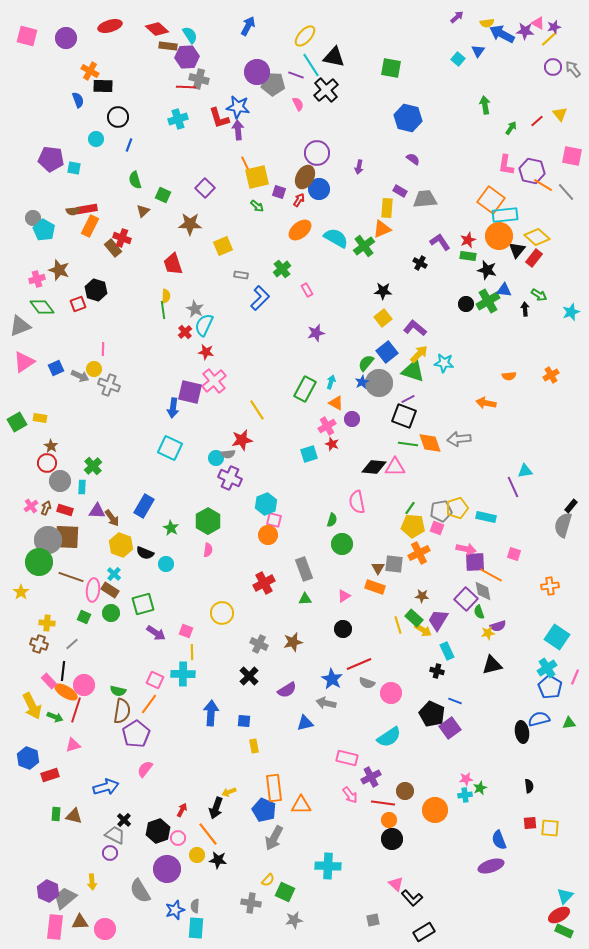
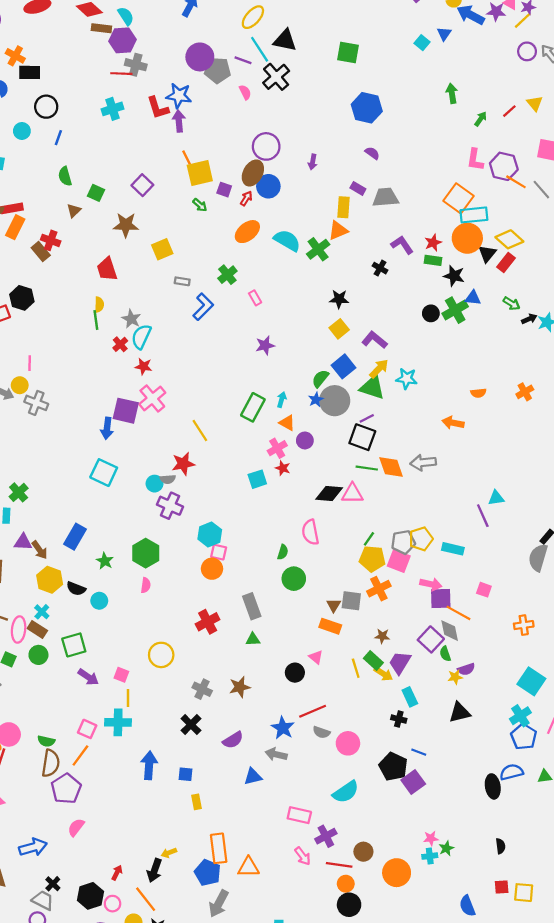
black arrow: (525, 309) -> (529, 319), moved, turned 72
pink square: (437, 528) -> (399, 561), size x1.5
pink triangle: (344, 596) -> (316, 657), moved, turned -48

